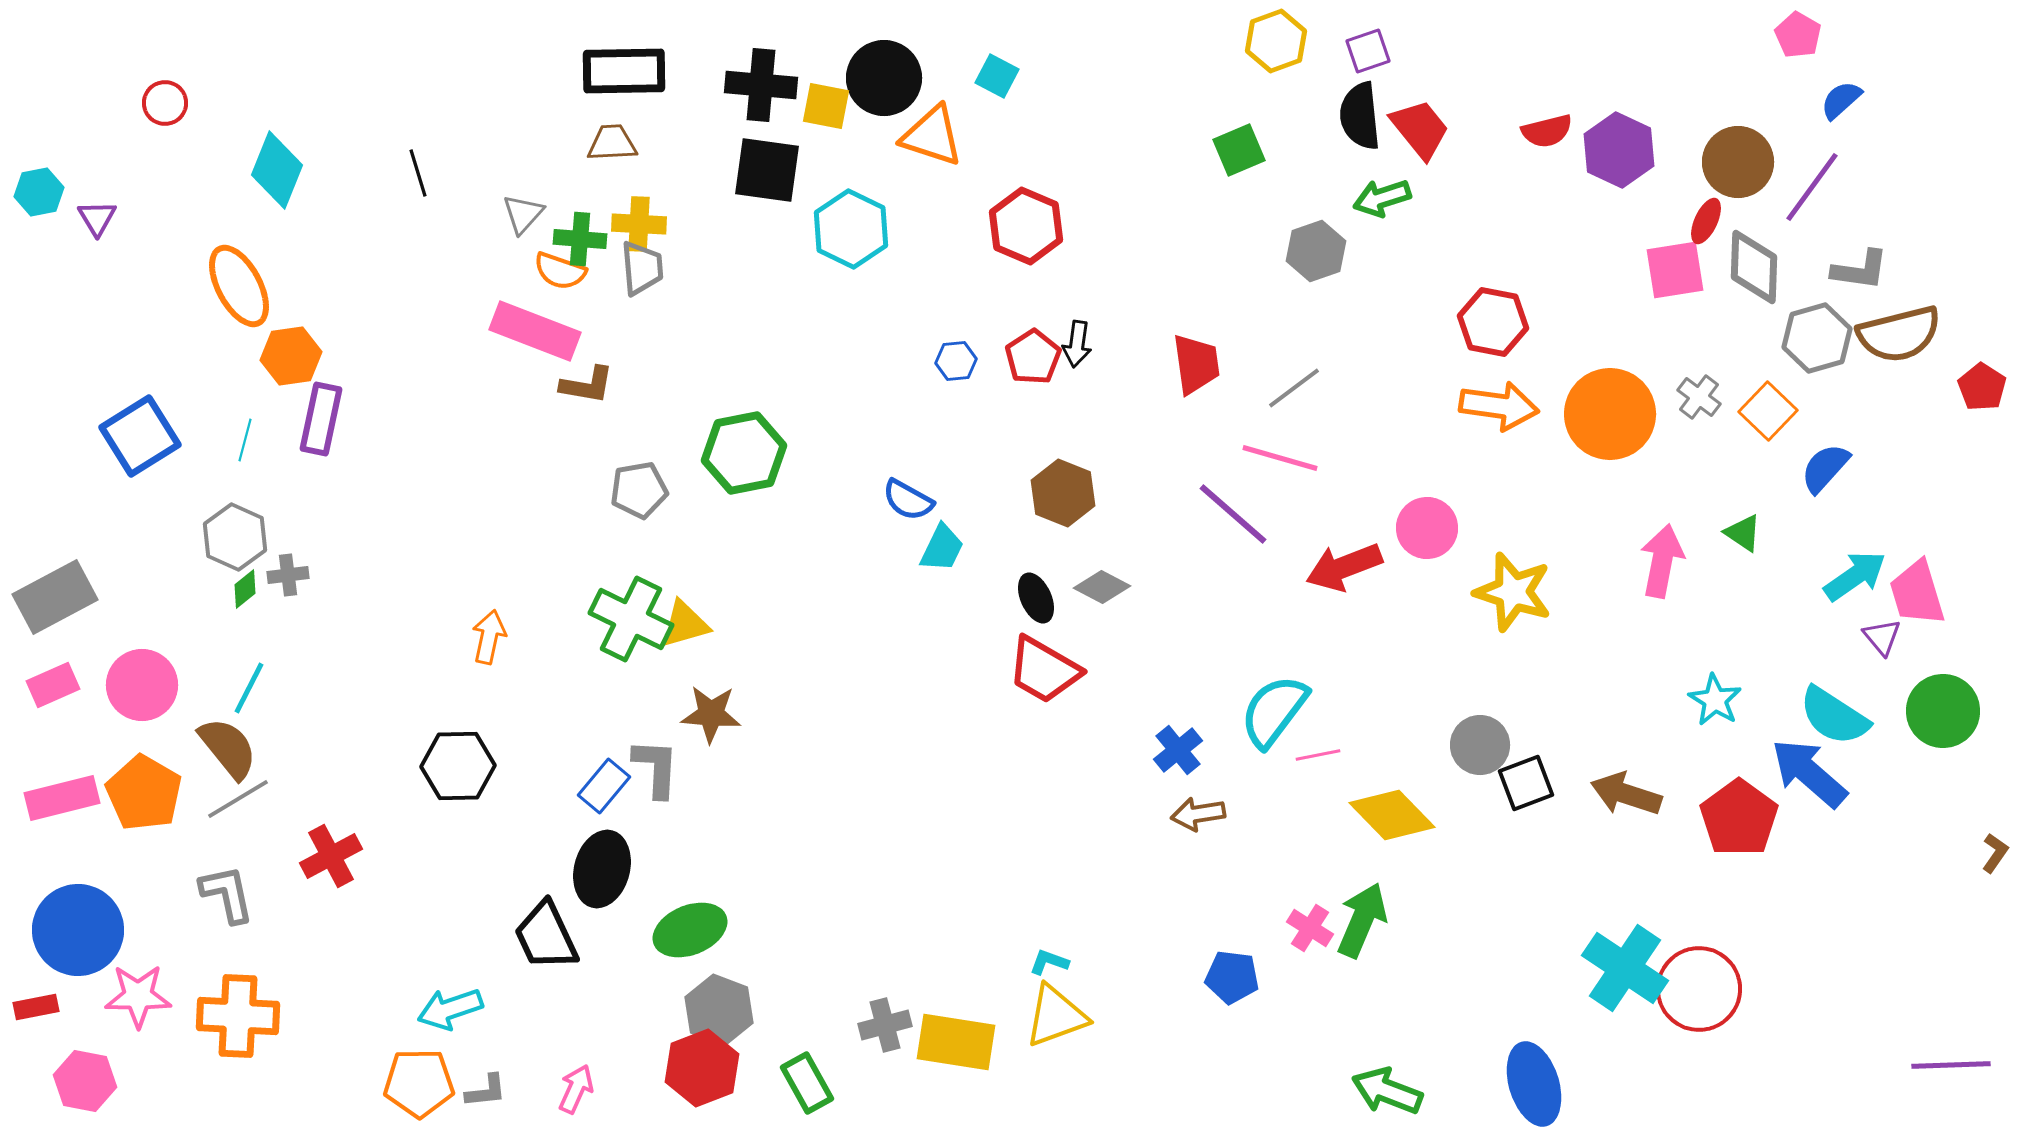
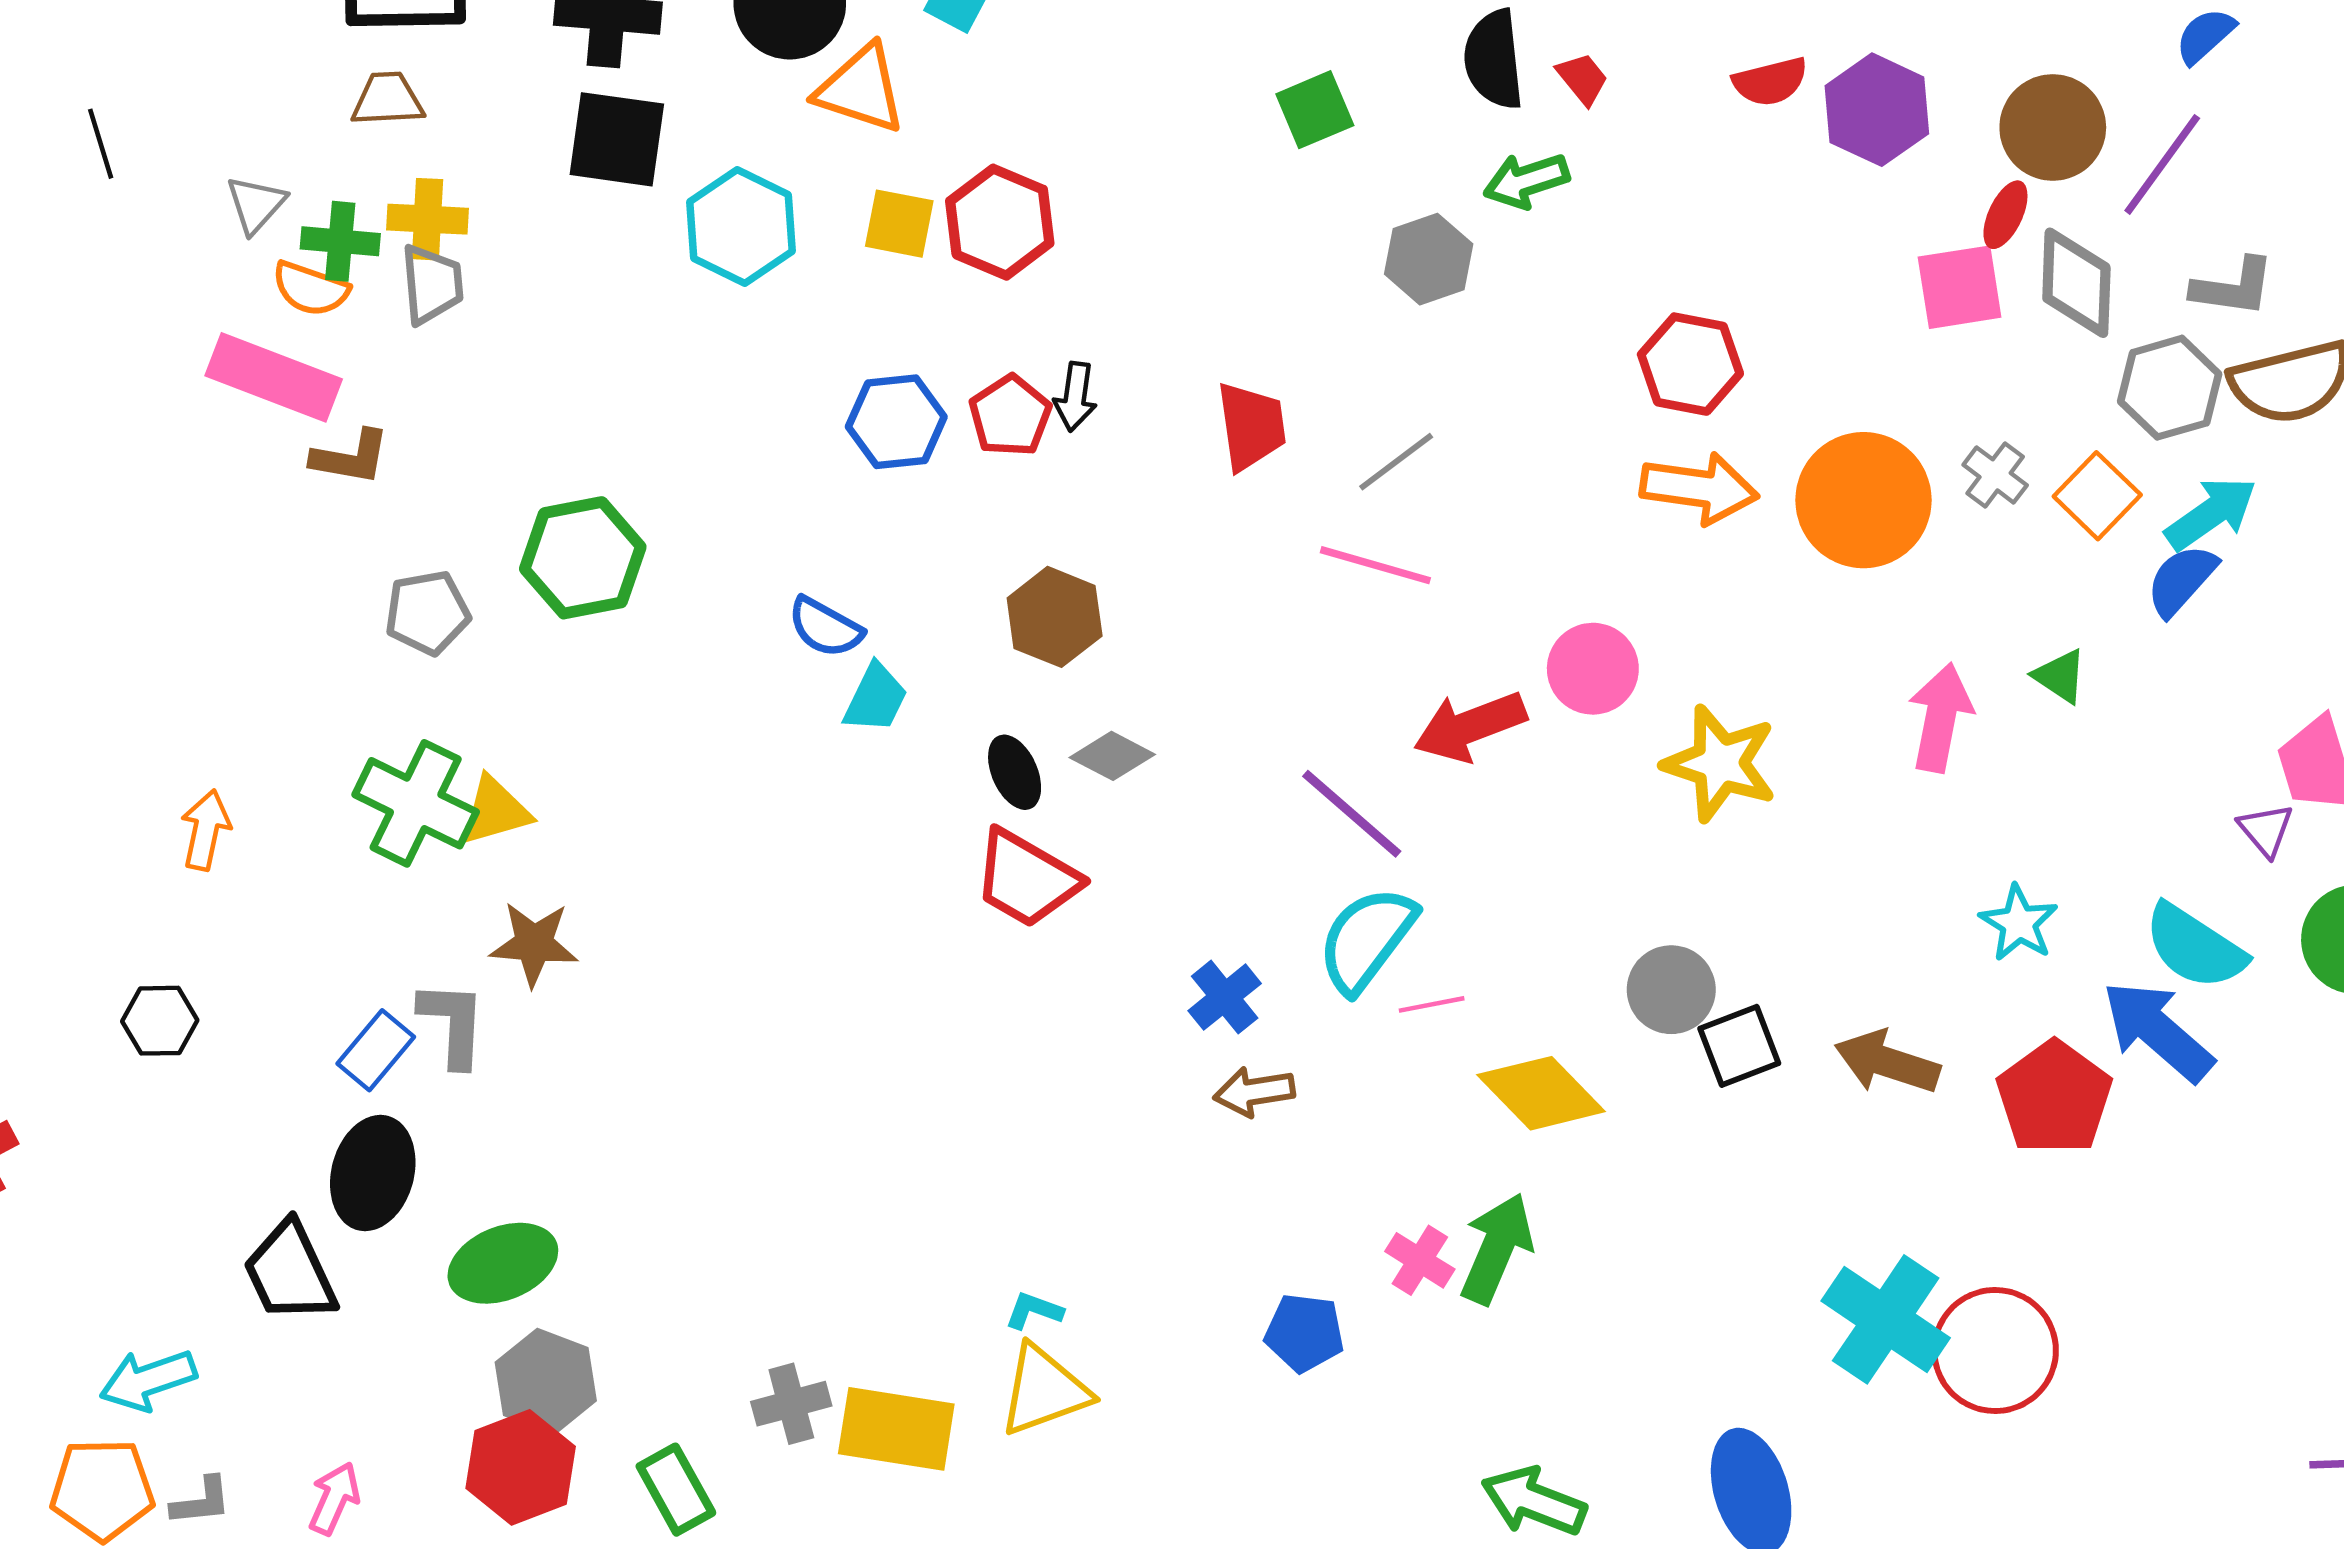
yellow square: (826, 106) -> (899, 224), moved
red trapezoid: (1420, 129) -> (1582, 79), size x0.6
blue hexagon: (956, 361) -> (896, 422), size x1.6
purple line: (1233, 514) -> (1352, 814), moved
cyan arrow: (1855, 576) -> (2211, 513), moved
black hexagon: (458, 766) -> (160, 1021), size x0.7

